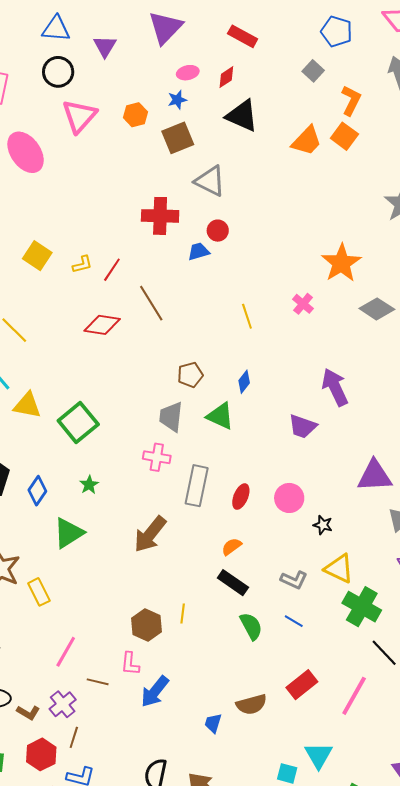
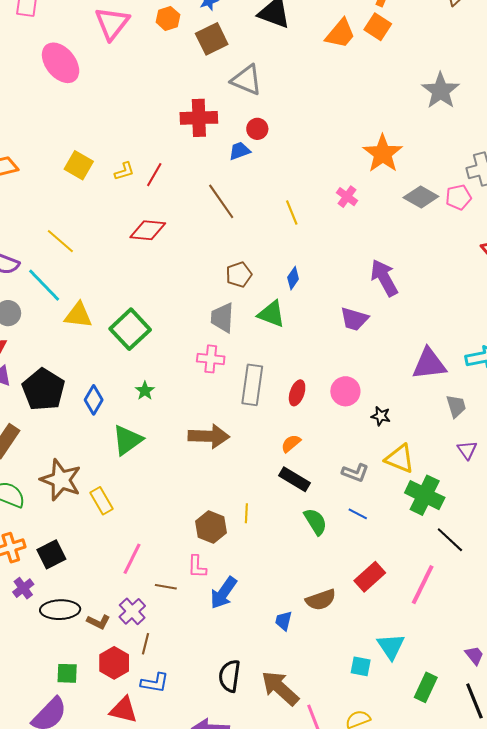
brown line: (151, 303) -> (221, 201), moved
brown arrow: (150, 534) -> (209, 436), turned -123

